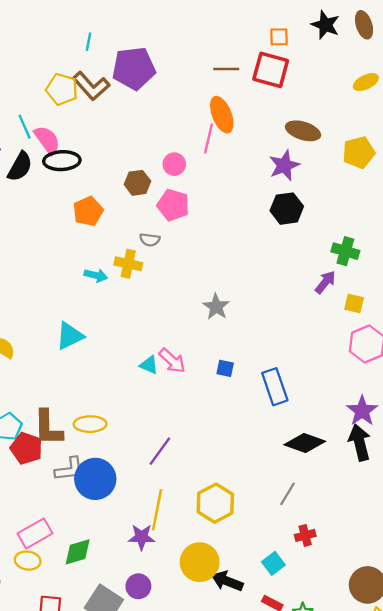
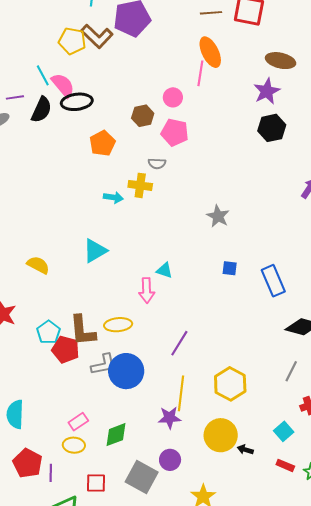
pink arrow: (172, 361) -> (147, 290), moved, turned 50
pink rectangle: (35, 533) -> (78, 422), size x0.7
black arrow: (227, 581) -> (245, 450), size x0.6

